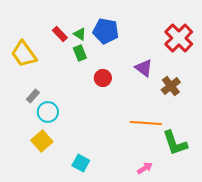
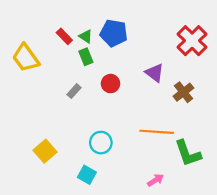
gray rectangle: (33, 96) -> (74, 91), moved
cyan circle: (48, 112) -> (101, 143), moved

